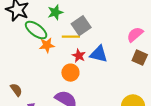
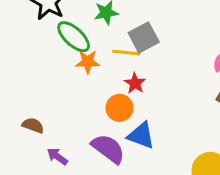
blue triangle: (99, 54) -> (141, 136), moved
brown semicircle: (16, 90) -> (33, 125), turned -40

